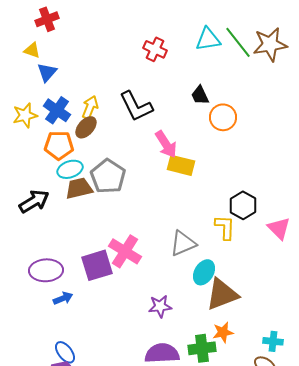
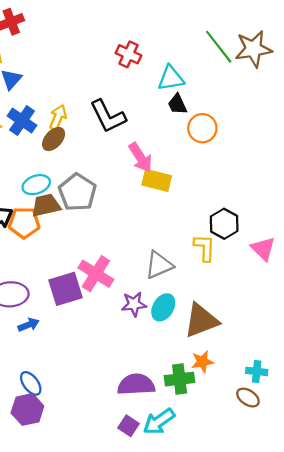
cyan triangle: (208, 39) -> (171, 78), moved
orange pentagon: (59, 145) -> (24, 223), moved
cyan ellipse: (204, 272) -> (163, 307), moved
purple star: (160, 306) -> (134, 304), moved

